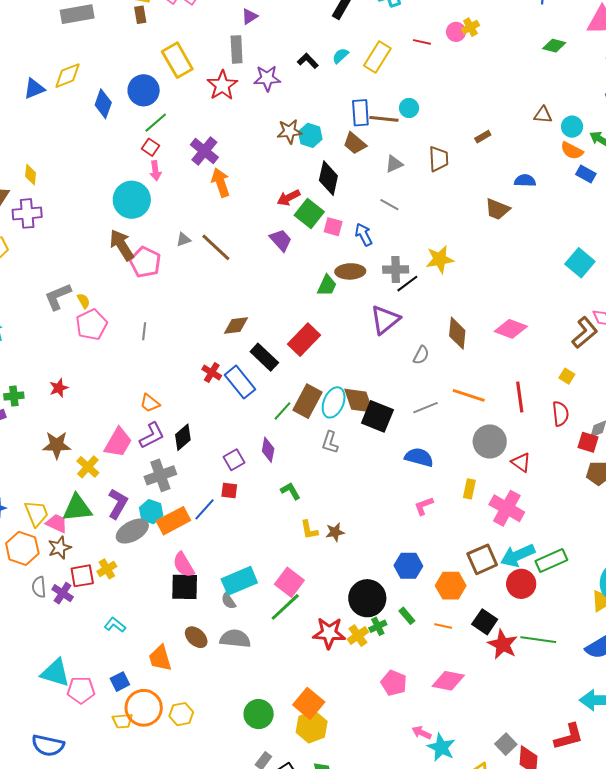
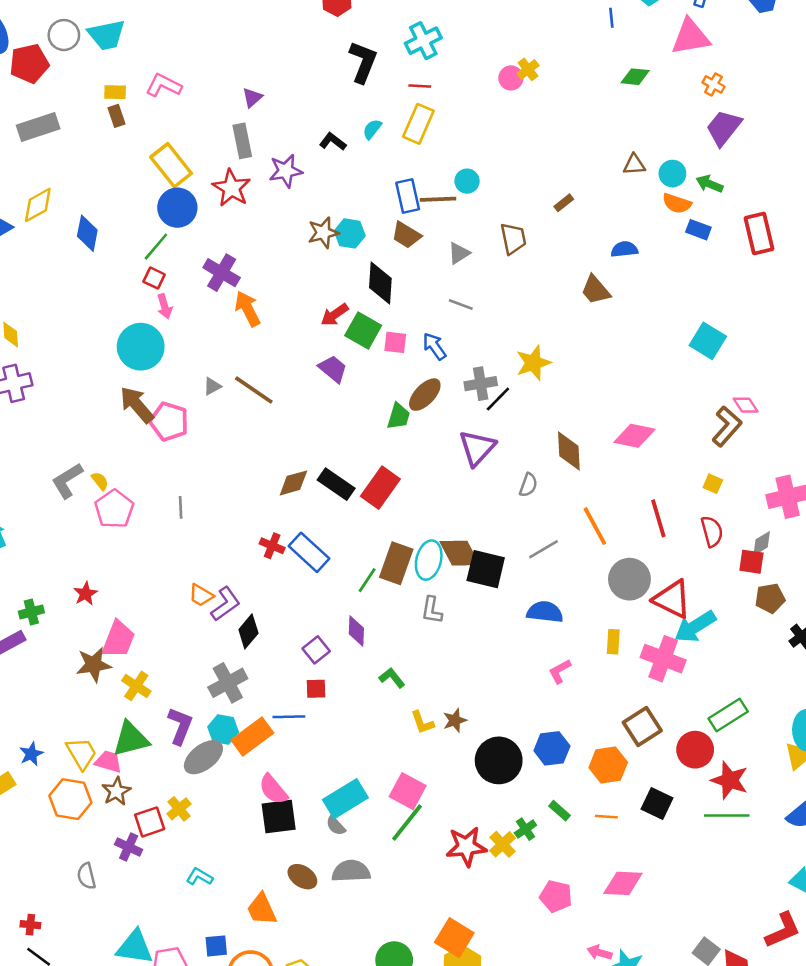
red line: (422, 42) -> (420, 86), moved
blue circle: (144, 90) -> (177, 208), moved
brown trapezoid: (497, 209) -> (595, 290), turned 36
brown ellipse: (350, 271) -> (425, 395), turned -36
black rectangle: (264, 357) -> (336, 484), moved
orange line: (469, 395) -> (595, 526), turned 52
purple L-shape: (152, 435) -> (225, 604), moved
pink trapezoid: (118, 442) -> (118, 639), moved
red triangle: (521, 462) -> (672, 599), size x1.6
blue line: (205, 509) -> (289, 717), turned 55
cyan arrow: (518, 555) -> (695, 627), moved
gray semicircle: (39, 587) -> (86, 876), moved
black circle: (367, 598) -> (499, 760), moved
red star: (503, 644) -> (730, 780), moved
blue square: (120, 682) -> (216, 946), turned 30

